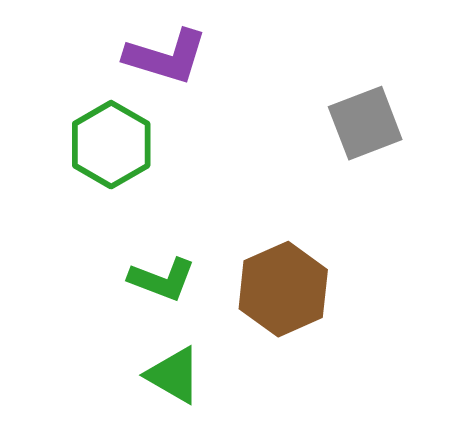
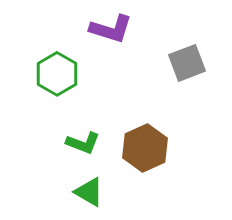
purple L-shape: (166, 57) -> (111, 29), moved

